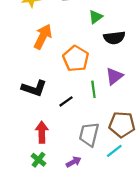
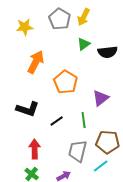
black semicircle: (114, 38) -> (108, 52), moved
green line: (93, 89) -> (84, 120), moved

